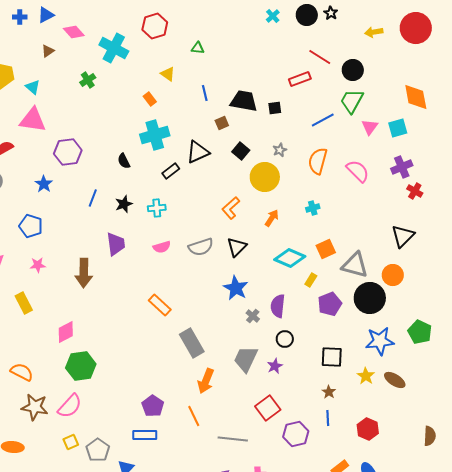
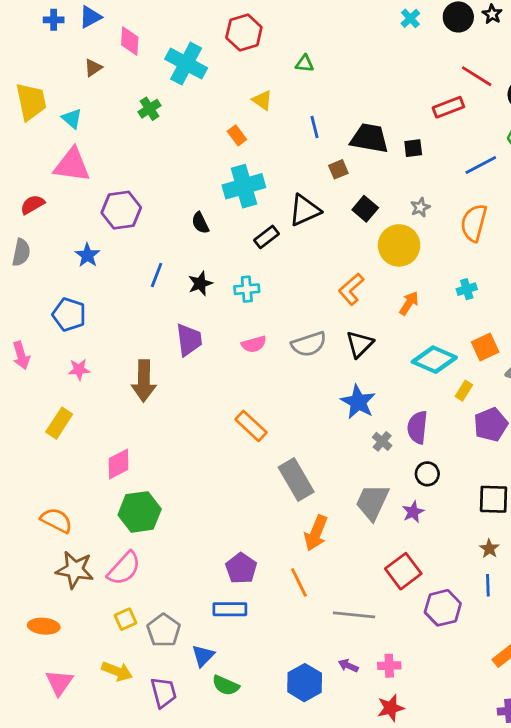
pink diamond: (74, 32) -> (130, 41), turned 45
yellow rectangle: (24, 303) -> (59, 423), turned 60

